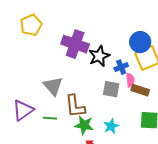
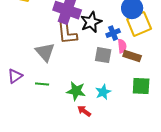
brown L-shape: (75, 106) -> (67, 33), moved
purple triangle: (23, 110) -> (15, 76), size x0.7

